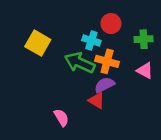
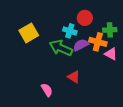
yellow square: (38, 43) -> (29, 33), turned 30
orange cross: (107, 61) -> (98, 42), moved
purple semicircle: (104, 85) -> (81, 45), moved

